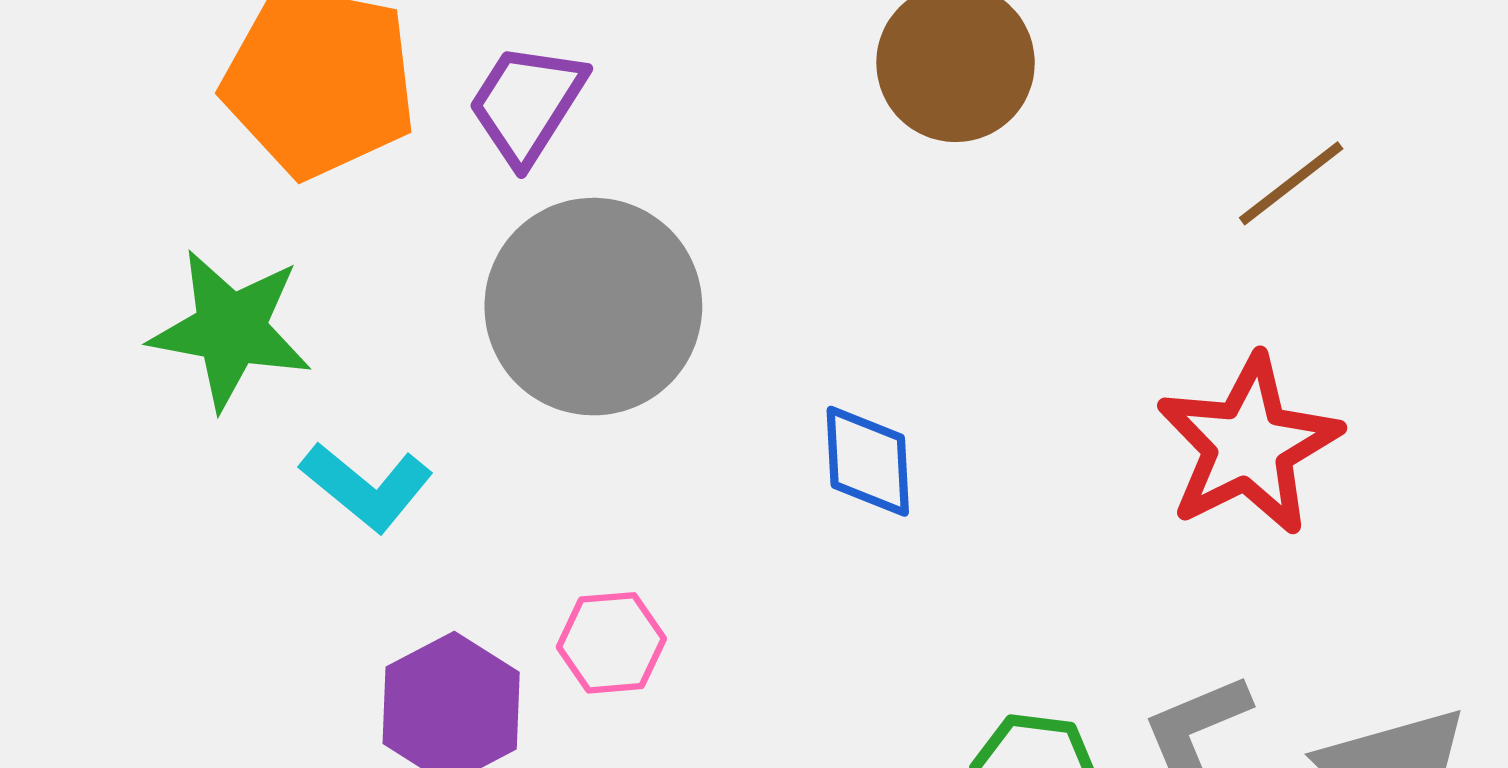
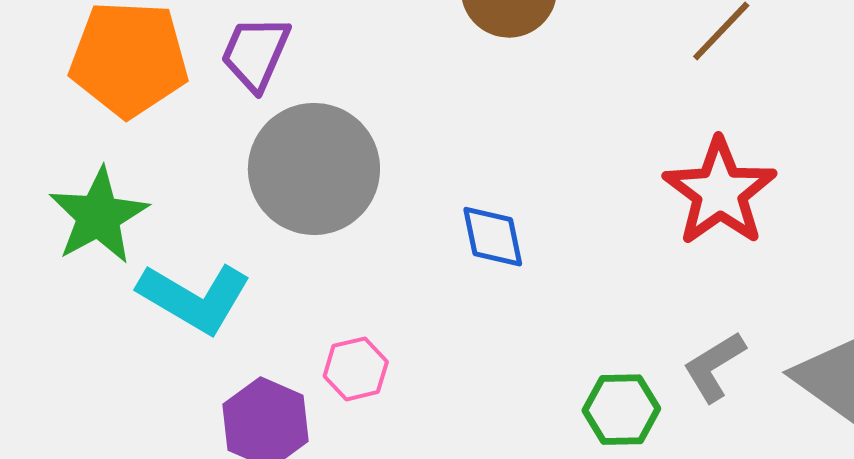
green star: (231, 329) -> (99, 216), turned -30
cyan L-shape: (367, 487) -> (195, 298), size x1.4

